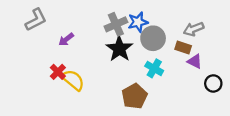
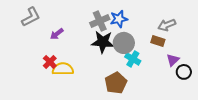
gray circle: (153, 38) -> (124, 43), moved
black star: (119, 49) -> (103, 42), turned -30
purple triangle: (195, 61) -> (173, 60), moved, turned 48
yellow semicircle: (73, 80) -> (63, 69), turned -40

